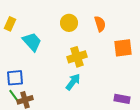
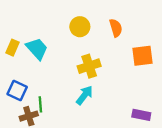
yellow rectangle: (10, 24) -> (13, 48), moved
blue square: (15, 78) -> (17, 91), turned 30
green line: (14, 96) -> (40, 104), moved, turned 32

